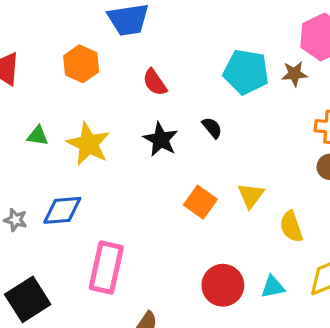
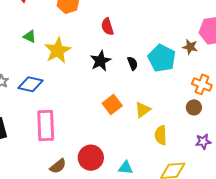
cyan pentagon: (246, 72) -> (162, 58), moved
pink rectangle: (106, 267) -> (46, 125), turned -32
red circle: (223, 285) -> (91, 158), moved
cyan triangle: (273, 287) -> (126, 168), moved

